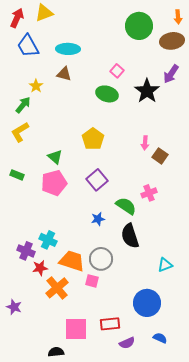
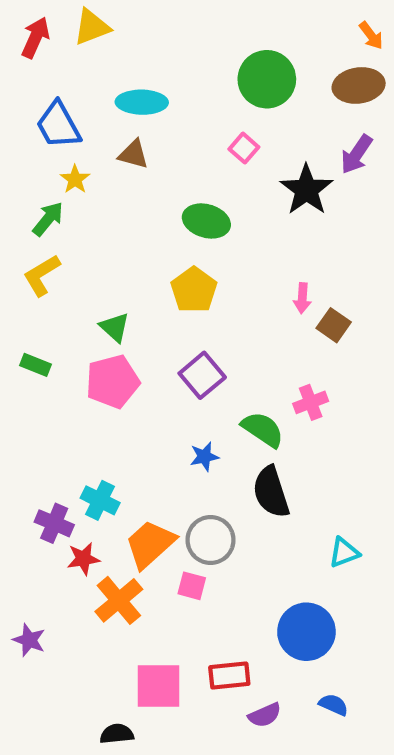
orange arrow: (178, 17) -> (371, 35), turned -32
green circle: (139, 26) -> (267, 79), moved
blue trapezoid: (28, 46) -> (58, 125), moved
green ellipse: (107, 94) -> (206, 221), moved
orange trapezoid: (72, 261) -> (150, 544), turned -60

